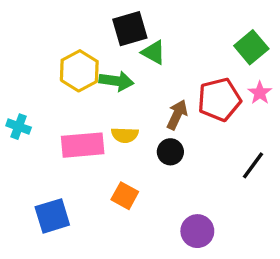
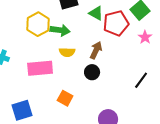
green triangle: (153, 52) -> (96, 13), moved
red pentagon: (219, 100) -> (116, 23), moved
yellow semicircle: (125, 135) -> (67, 52), moved

